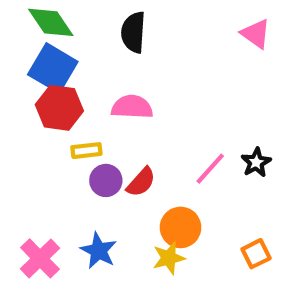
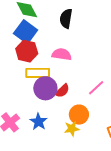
yellow rectangle: (86, 151) -> (38, 73), size x1.6
purple circle: (106, 180) -> (45, 88), size x1.5

